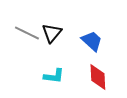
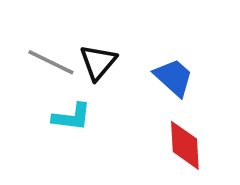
cyan L-shape: (54, 76) -> (72, 117), moved

